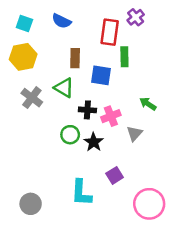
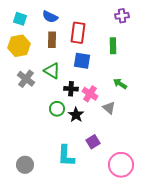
purple cross: (136, 17) -> (122, 16), moved, turned 32
red rectangle: (110, 32) -> (78, 33), moved
green rectangle: (124, 57) -> (113, 46), moved
brown rectangle: (75, 58) -> (52, 40), moved
pink cross: (111, 116) -> (90, 94), turned -35
gray triangle: (134, 133) -> (109, 108), turned -32

